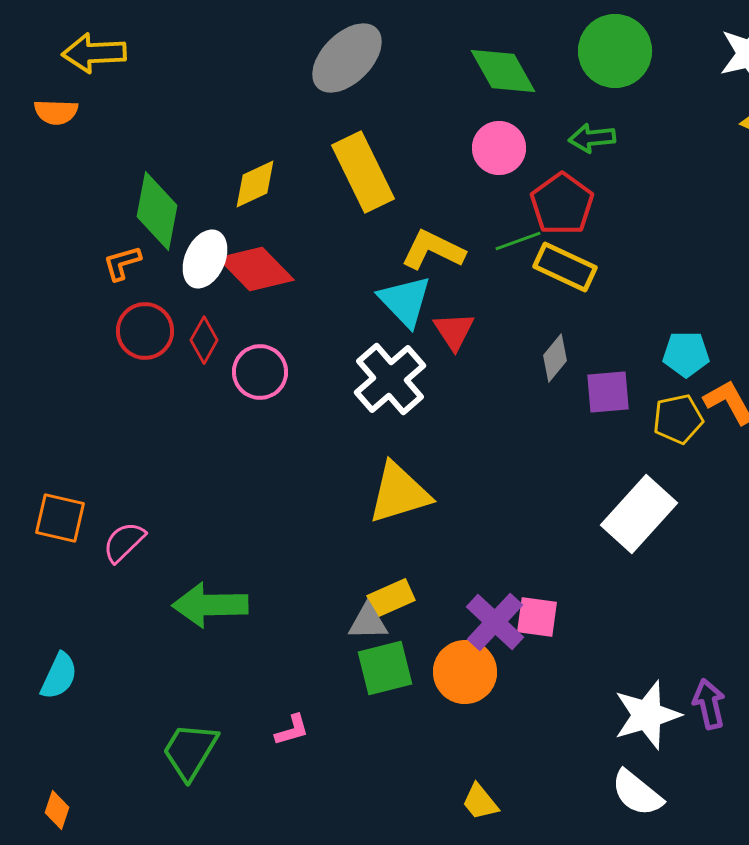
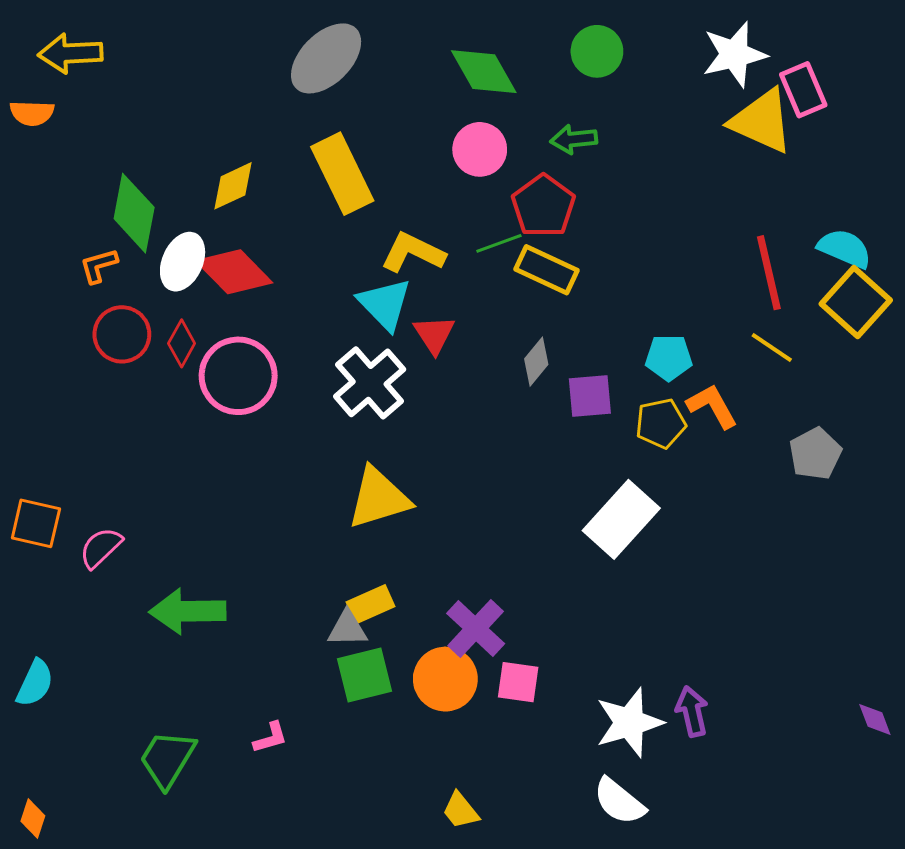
green circle: (615, 51) -> (597, 51), size x0.7
pink circle: (260, 372) -> (238, 376), size x1.4
pink square: (537, 617) -> (518, 682), moved

